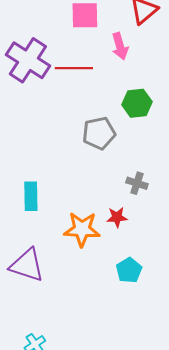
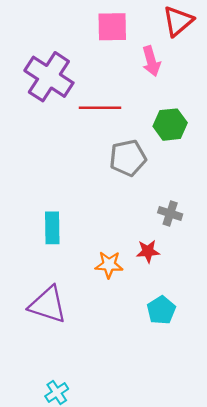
red line: (74, 68) -> (100, 108), moved
orange star: (82, 229) -> (109, 265), size x0.7

